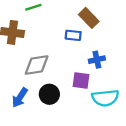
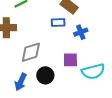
blue cross: (97, 60) -> (81, 32), moved

